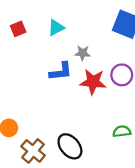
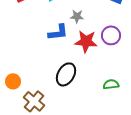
black ellipse: (70, 146) -> (66, 74), moved, turned 70

